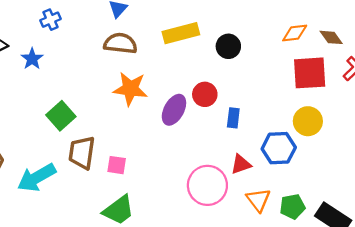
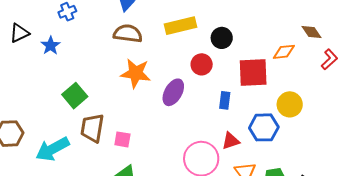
orange diamond: (295, 33) -> (284, 52), moved
red square: (310, 73) -> (253, 72), moved
red circle: (205, 94) -> (202, 64), moved

